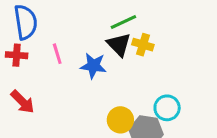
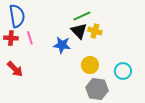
pink line: (57, 54) -> (30, 38), moved
cyan circle: (167, 108) -> (123, 71), moved
yellow circle: (120, 120) -> (90, 65), moved

